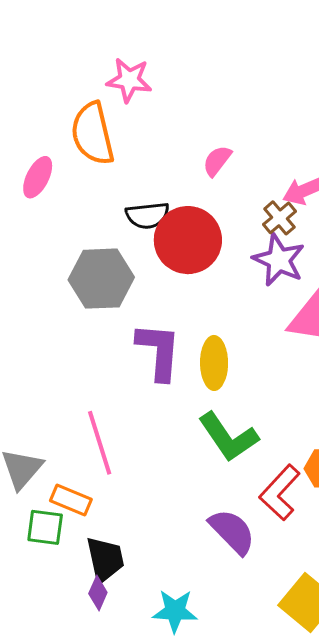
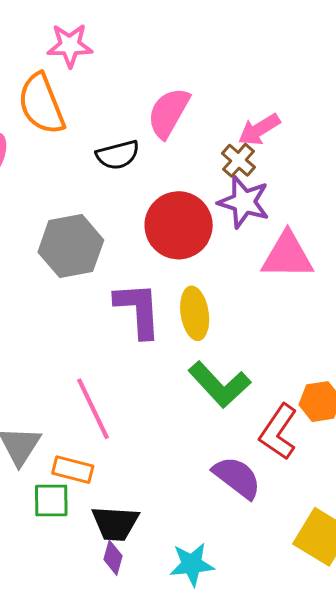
pink semicircle: (217, 161) -> (168, 113), size x1.6
black semicircle: (147, 215) -> (118, 155), moved
red circle: (188, 240) -> (179, 225), moved
black trapezoid: (105, 559) -> (115, 523), turned 114

